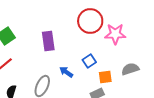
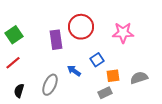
red circle: (90, 21) -> (81, 27), moved
gray semicircle: (130, 69) -> (139, 78), moved

